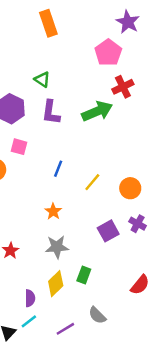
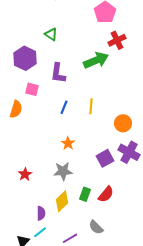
purple L-shape: (51, 112) -> (58, 73), moved
yellow line: (92, 182) -> (91, 106), moved, turned -35
orange star: (53, 211) -> (68, 143), moved
purple cross: (138, 224) -> (129, 152), size x1.5
red semicircle: (140, 285) -> (106, 194), moved

